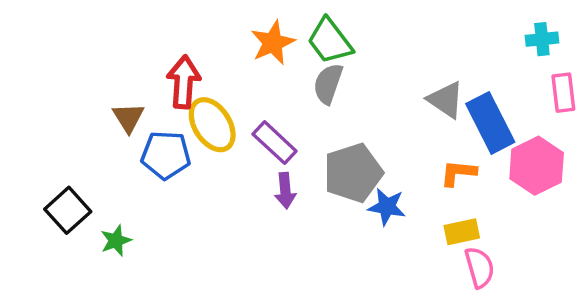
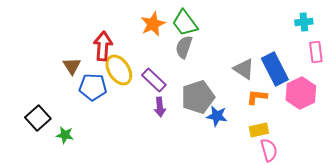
gray triangle: (446, 100) -> (244, 69), moved
green star: (116, 241) -> (65, 135), turned 30

